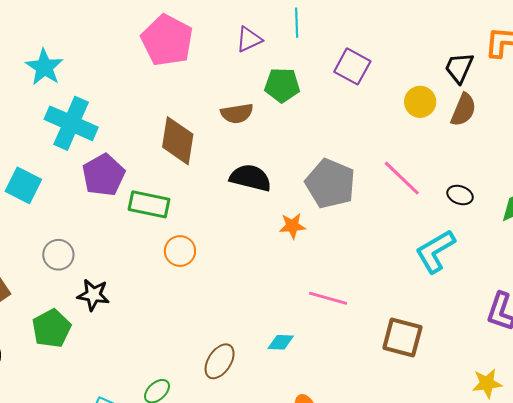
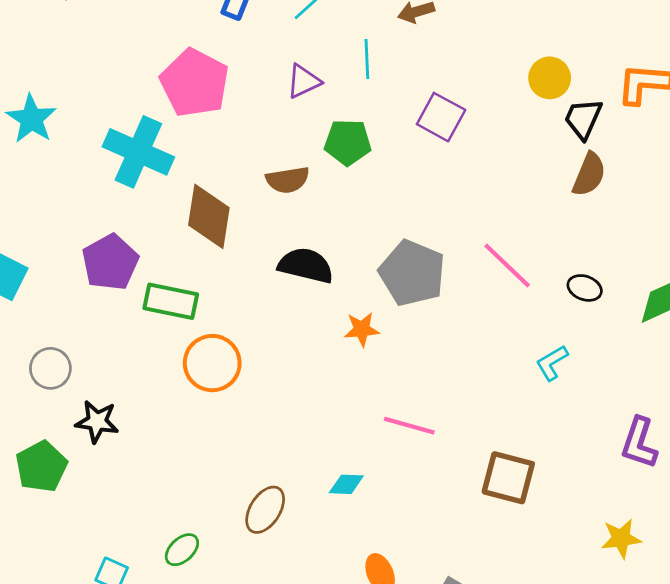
yellow circle: (420, 102) -> (550, 78), moved
cyan cross: (71, 123) -> (138, 152), moved
orange circle: (180, 251) -> (212, 363), size x1.4
cyan L-shape: (435, 251) -> (552, 363), size x0.6

